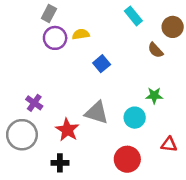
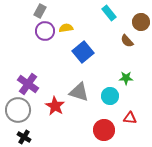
blue square: (102, 64) -> (83, 52), size x1.5
purple cross: (34, 103) -> (28, 84), size x1.5
red triangle: (169, 144) -> (130, 118), moved
black cross: (60, 163) -> (24, 137), moved, turned 32

